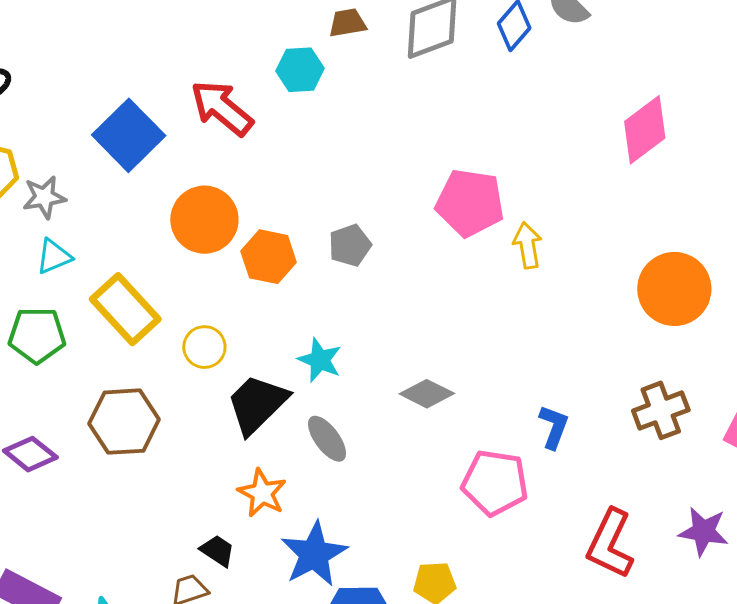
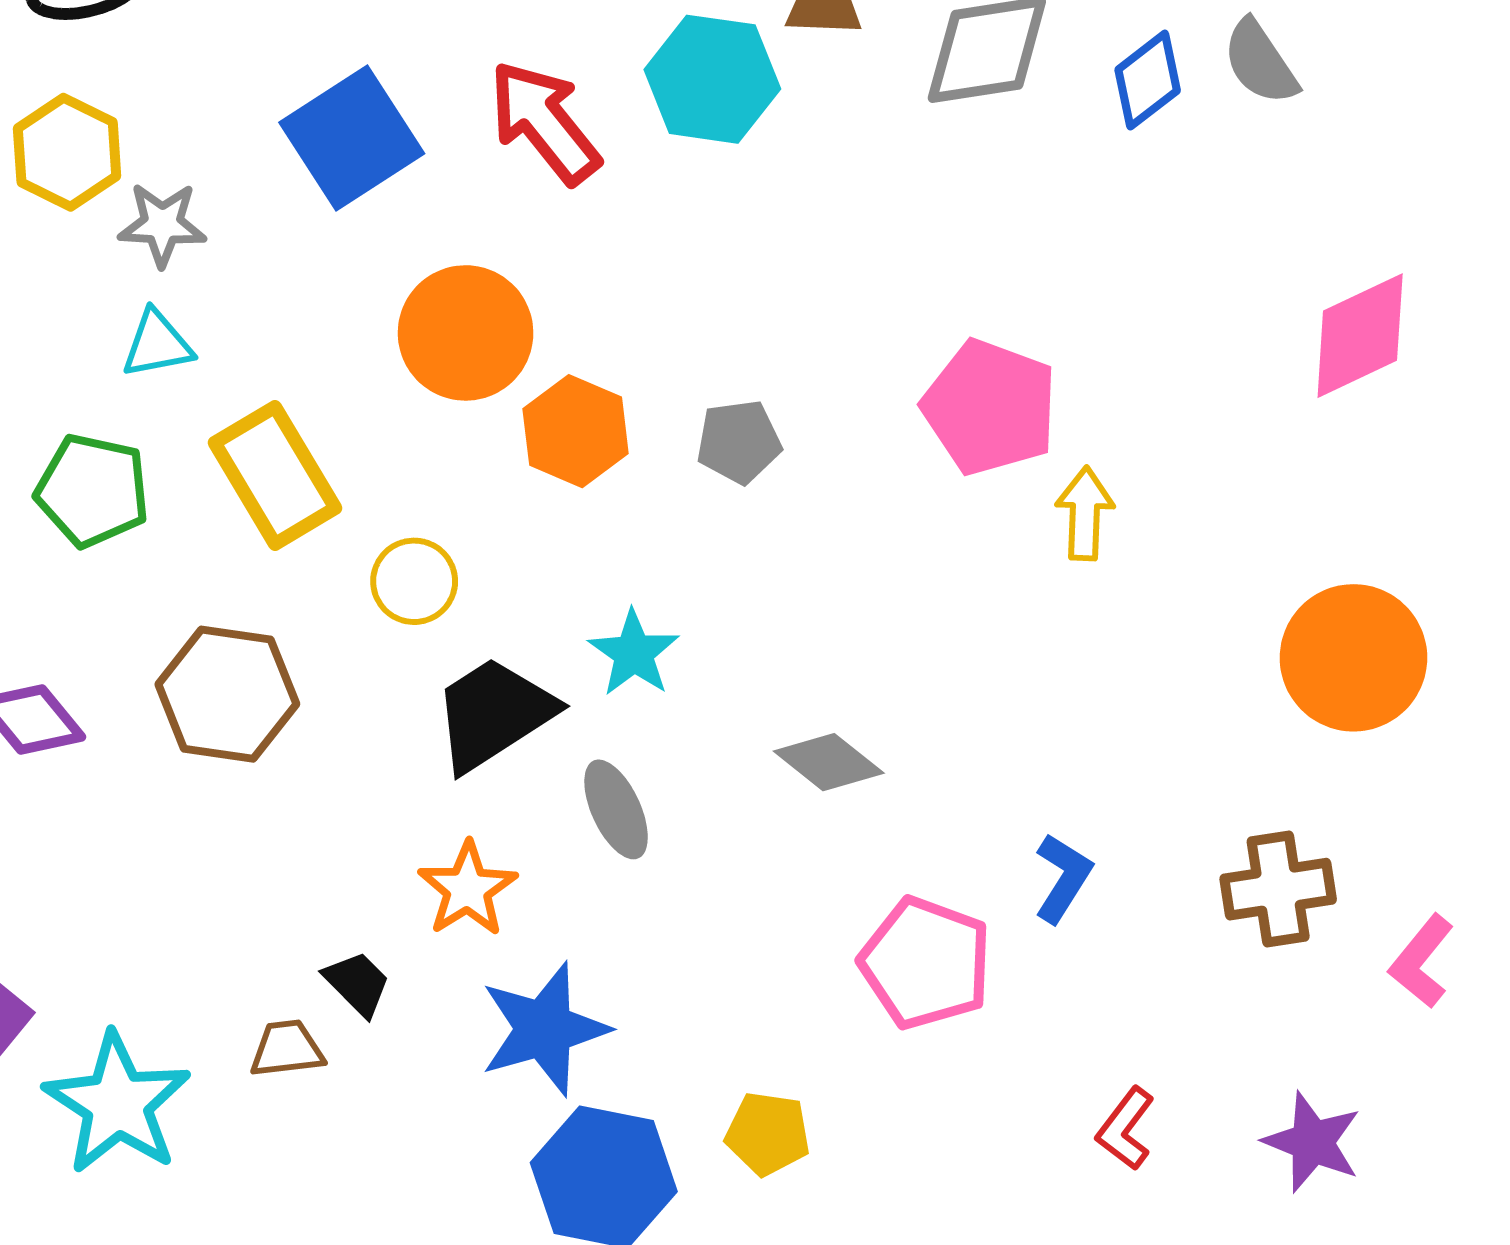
cyan hexagon: (300, 70) -> (712, 79), size x1.4
red L-shape: (610, 544) -> (1125, 1129), size x0.6

